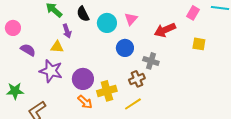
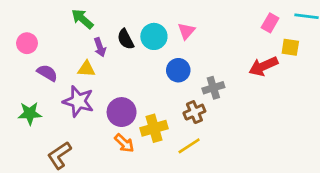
black semicircle: (83, 14) -> (126, 39), moved
red arrow: (165, 30) -> (263, 66), moved
yellow square: (199, 44) -> (290, 47), moved
gray cross: (151, 61) -> (213, 88), turned -35
green star: (15, 91) -> (30, 113), moved

